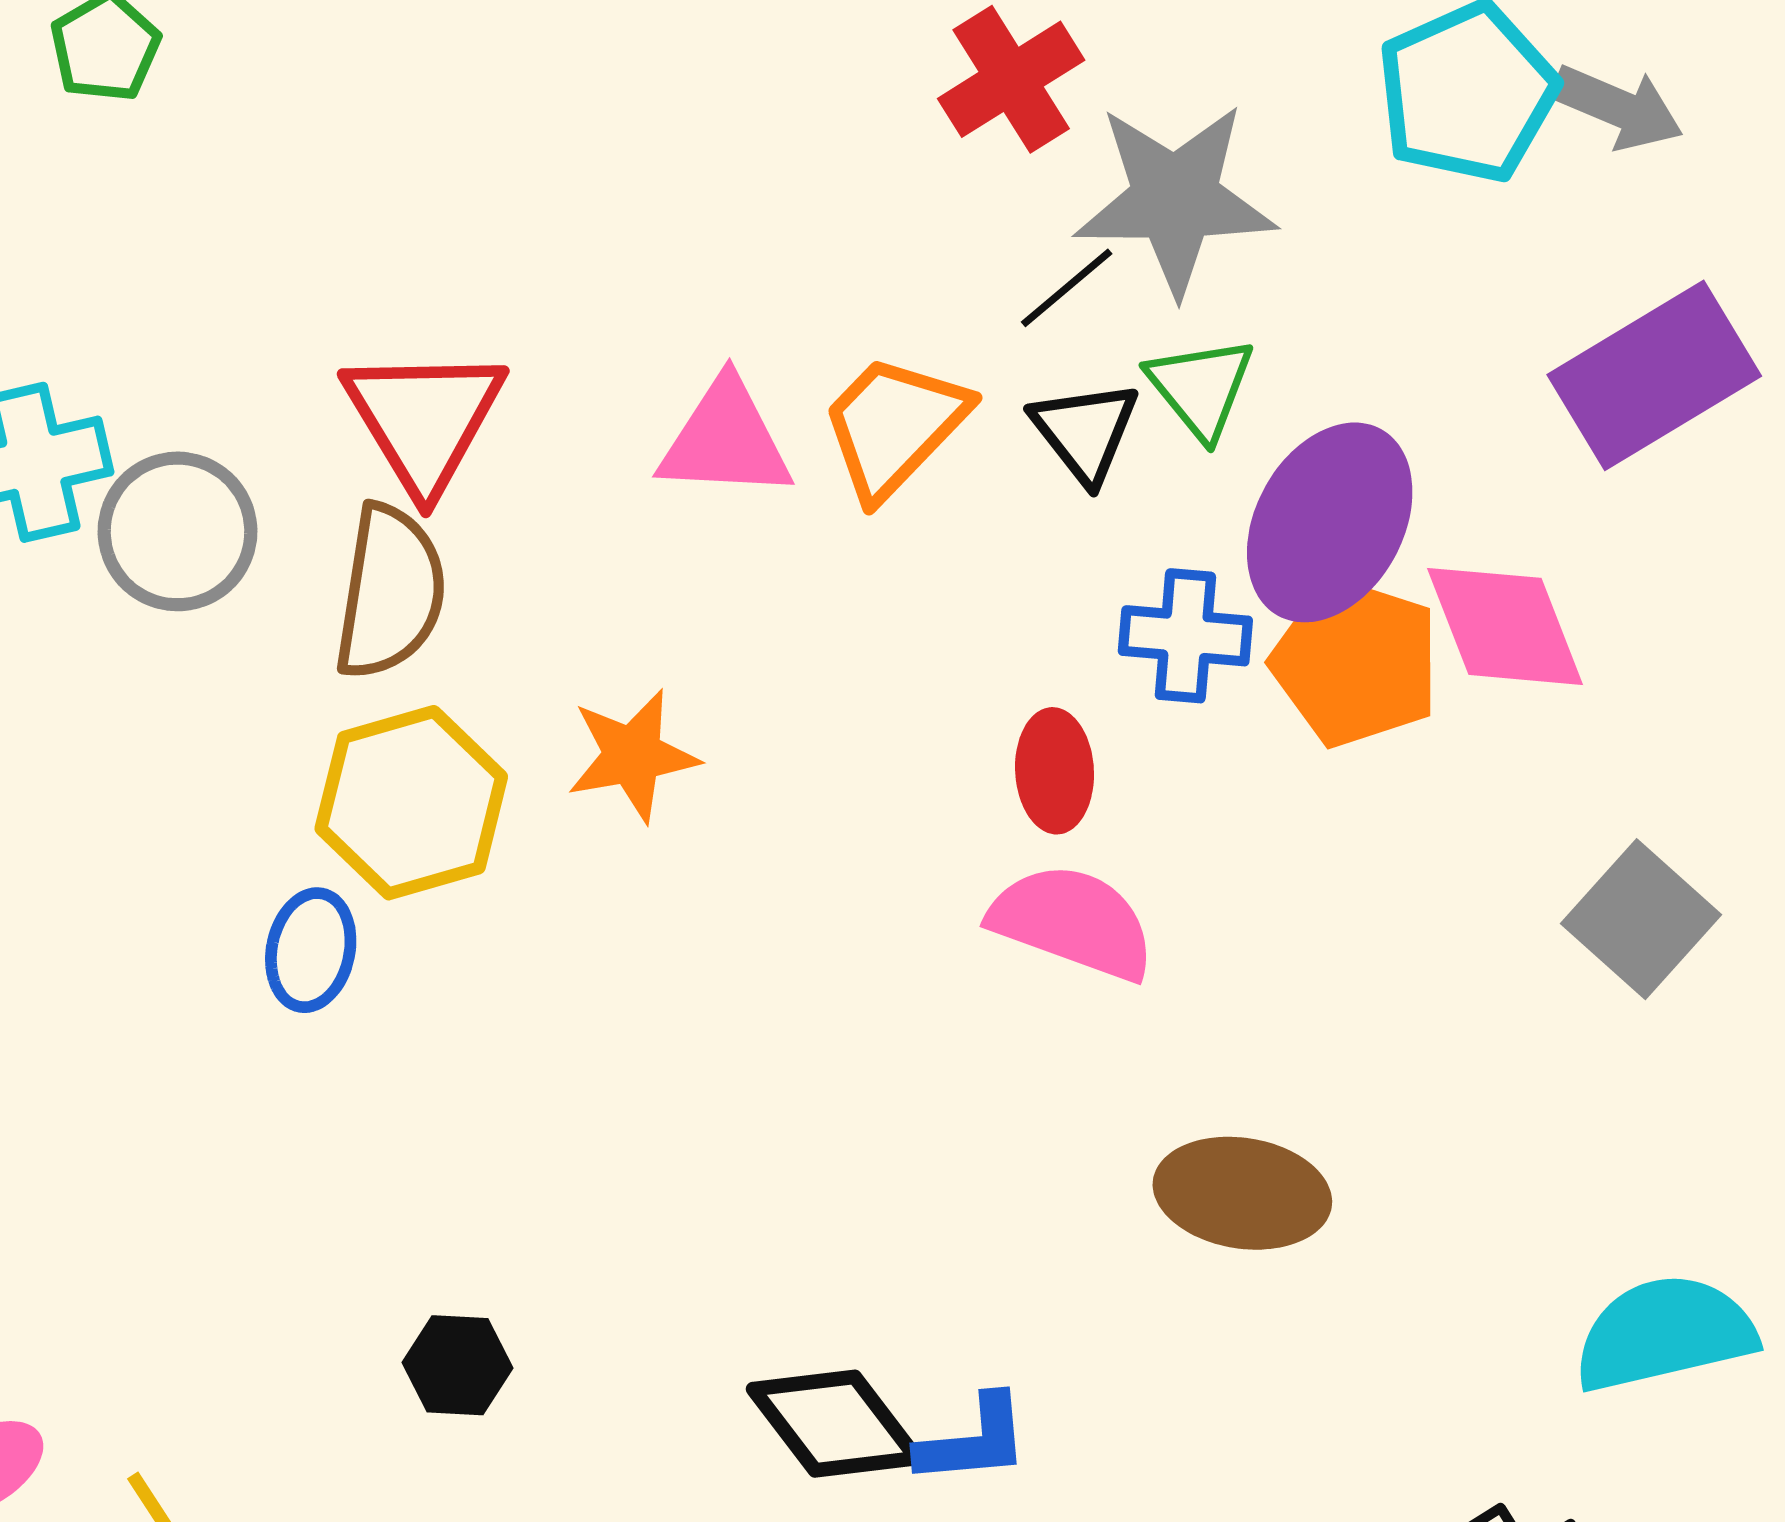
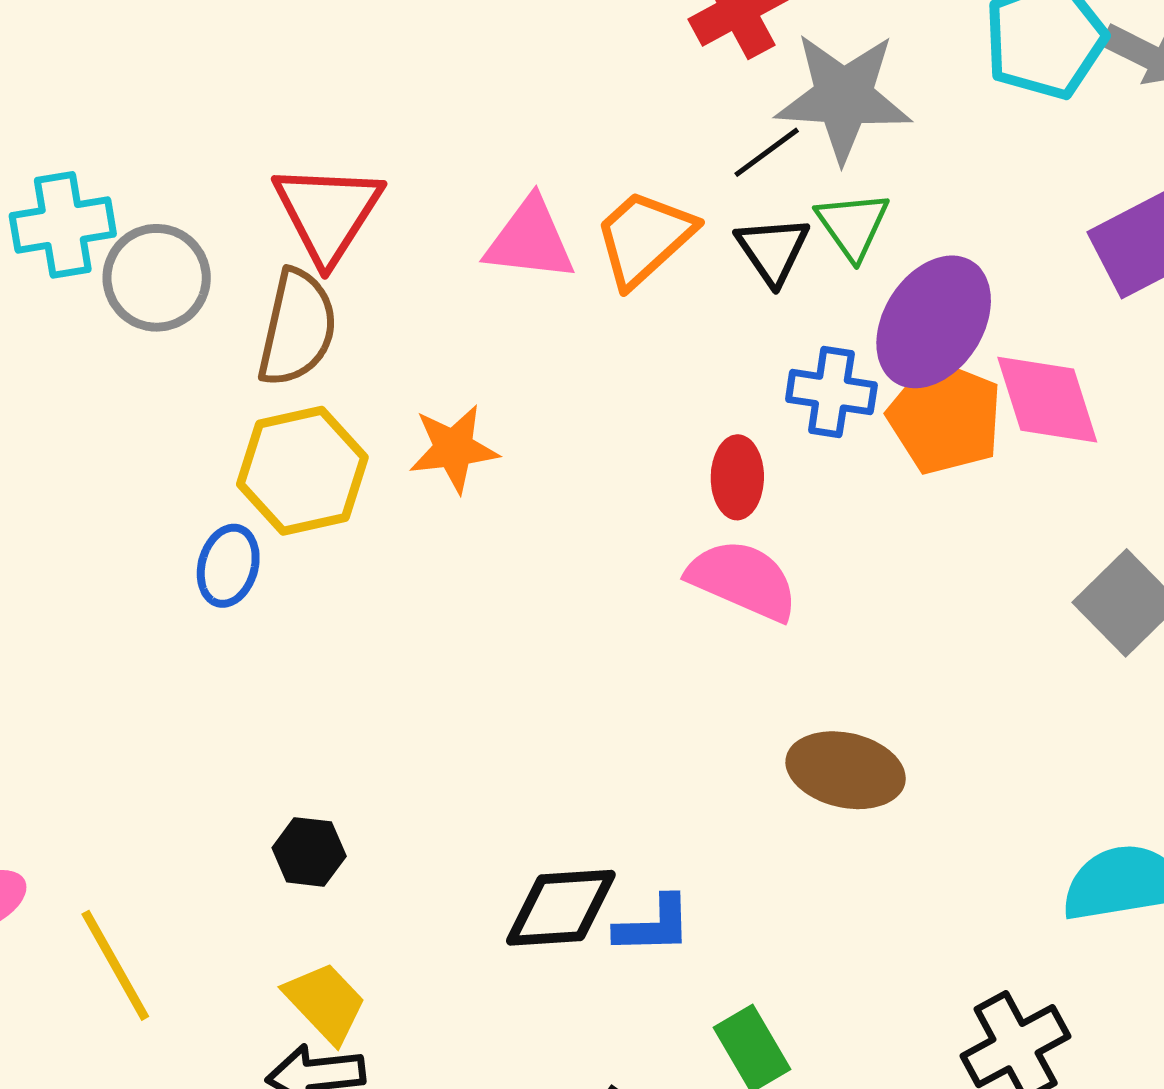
black diamond: (835, 1424) -> (561, 908), turned -60

